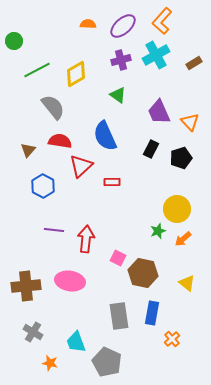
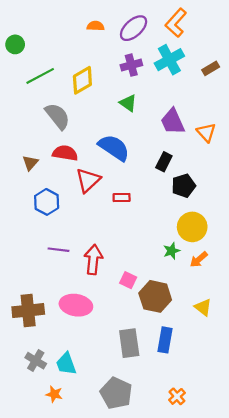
blue semicircle: (105, 136) -> (114, 148), turned 148
black pentagon: (181, 158) -> (183, 186), moved
orange cross: (172, 339) -> (177, 396), moved
cyan trapezoid: (76, 342) -> (66, 364), moved

